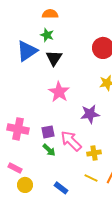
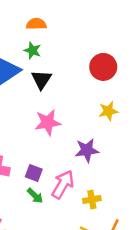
pink star: (59, 92) -> (48, 122), turned 30
purple square: (48, 132) -> (34, 173), turned 32
pink arrow: (71, 141) -> (63, 184), turned 75

